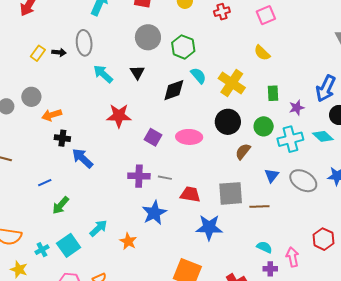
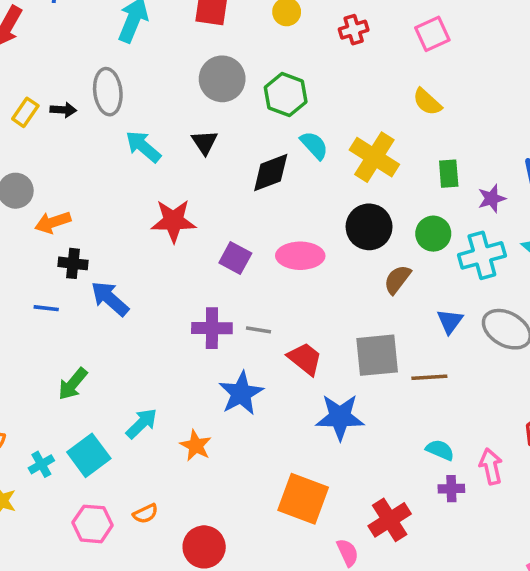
blue line: (45, 183) -> (46, 308), moved, turned 32
red trapezoid: (190, 194) -> (305, 359), turned 30

